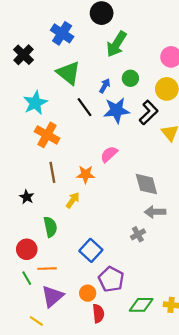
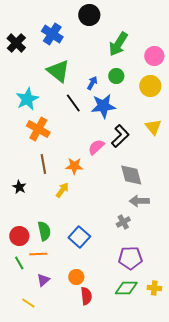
green arrow: (117, 44) -> (118, 44), moved
black cross: (24, 55) -> (16, 43), moved
black L-shape: (149, 112) -> (120, 136), moved
green semicircle: (50, 227) -> (44, 231), moved
purple pentagon: (111, 279) -> (130, 258), moved, turned -30
purple triangle: (52, 296) -> (43, 280), size x0.6

